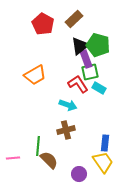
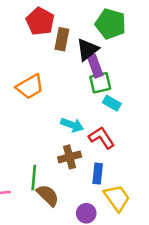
brown rectangle: (74, 19) -> (62, 39), moved, turned -36
green pentagon: (98, 45) -> (110, 24), moved
red L-shape: (78, 84) -> (102, 138), moved
blue rectangle: (105, 143) -> (98, 174), moved

